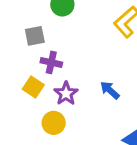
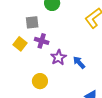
yellow square: (33, 87) -> (20, 44), moved
purple star: (66, 94) -> (58, 57), moved

